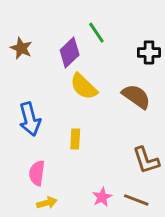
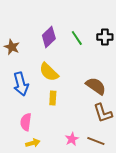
green line: (96, 33) -> (77, 38), moved
brown star: (21, 48) -> (12, 47), moved
yellow semicircle: (84, 87) -> (49, 72), moved
brown semicircle: (136, 96) -> (96, 86), moved

